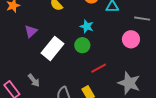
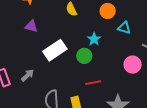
purple triangle: (31, 31) -> (31, 26), moved, turned 40
gray arrow: (34, 80) -> (28, 75), turned -112

